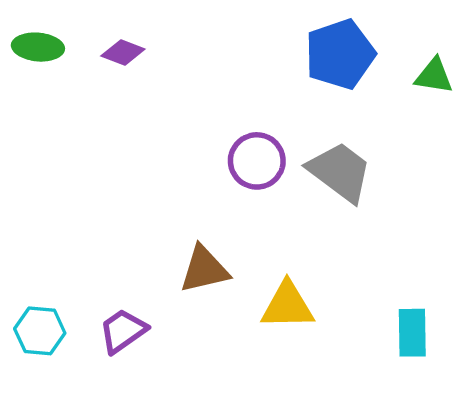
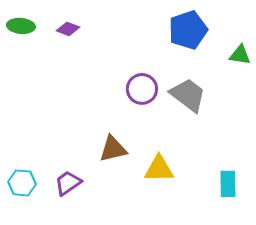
green triangle: (434, 76) -> (240, 55), moved

